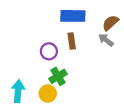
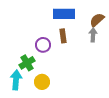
gray arrow: (106, 40) -> (93, 35), turned 56
green cross: (58, 76) -> (27, 63), moved

